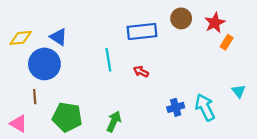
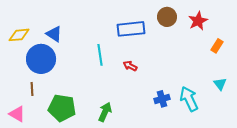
orange rectangle: (227, 42) -> (217, 46), moved

